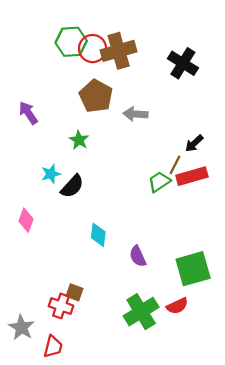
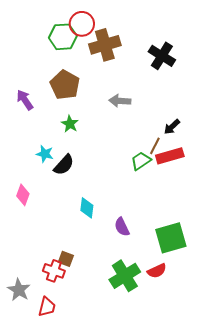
red circle: (93, 49) -> (82, 24), moved
brown pentagon: (96, 96) -> (65, 85), moved
cyan star: (51, 174) -> (45, 154), turned 30

